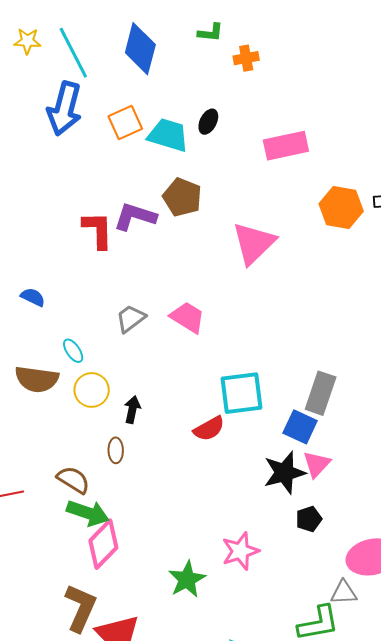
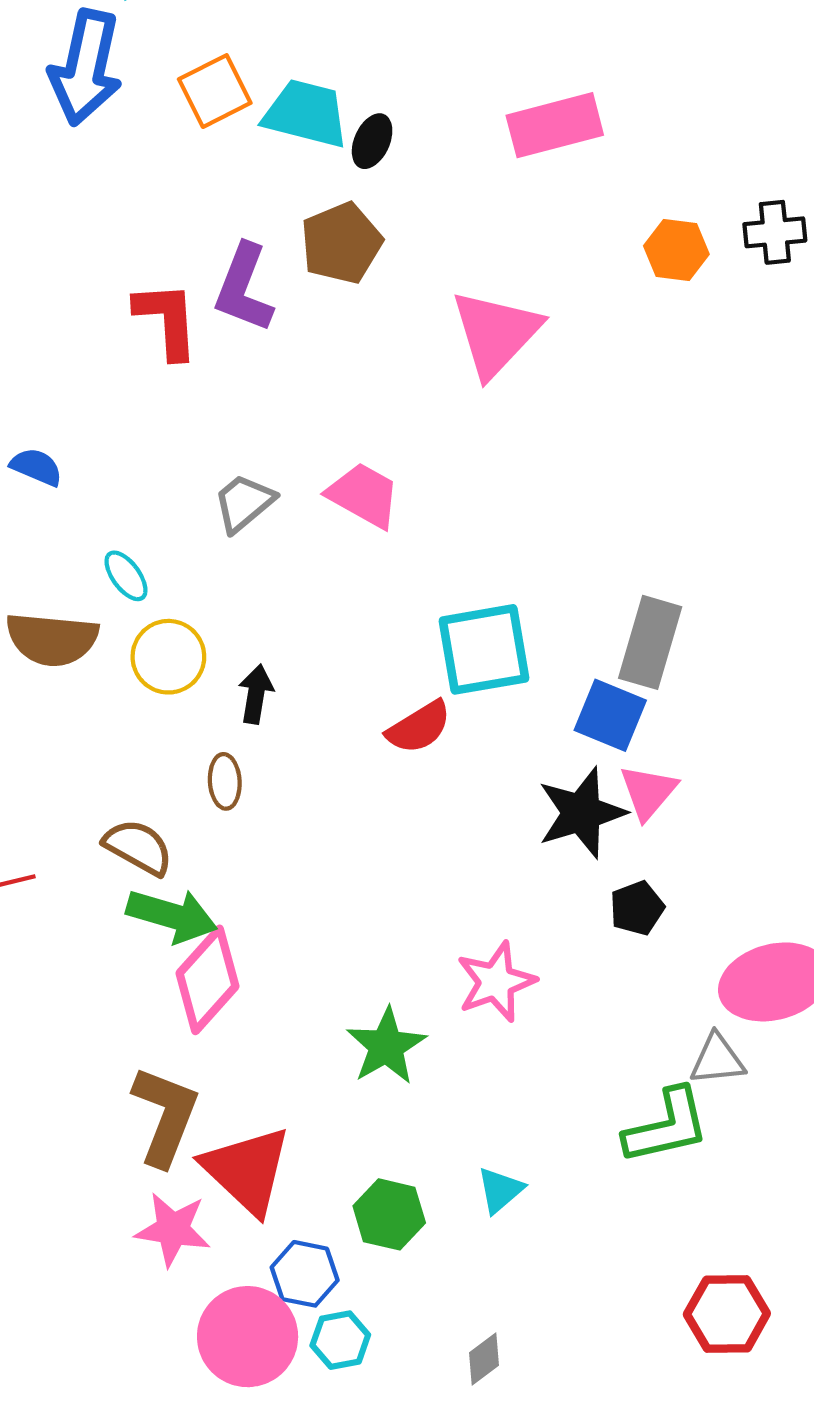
black ellipse: (208, 122) -> (372, 141), moved
brown pentagon: (182, 197) -> (341, 243), turned 30
orange hexagon: (341, 207) -> (676, 250), size x0.7
purple L-shape: (135, 217) -> (244, 288), turned -84

